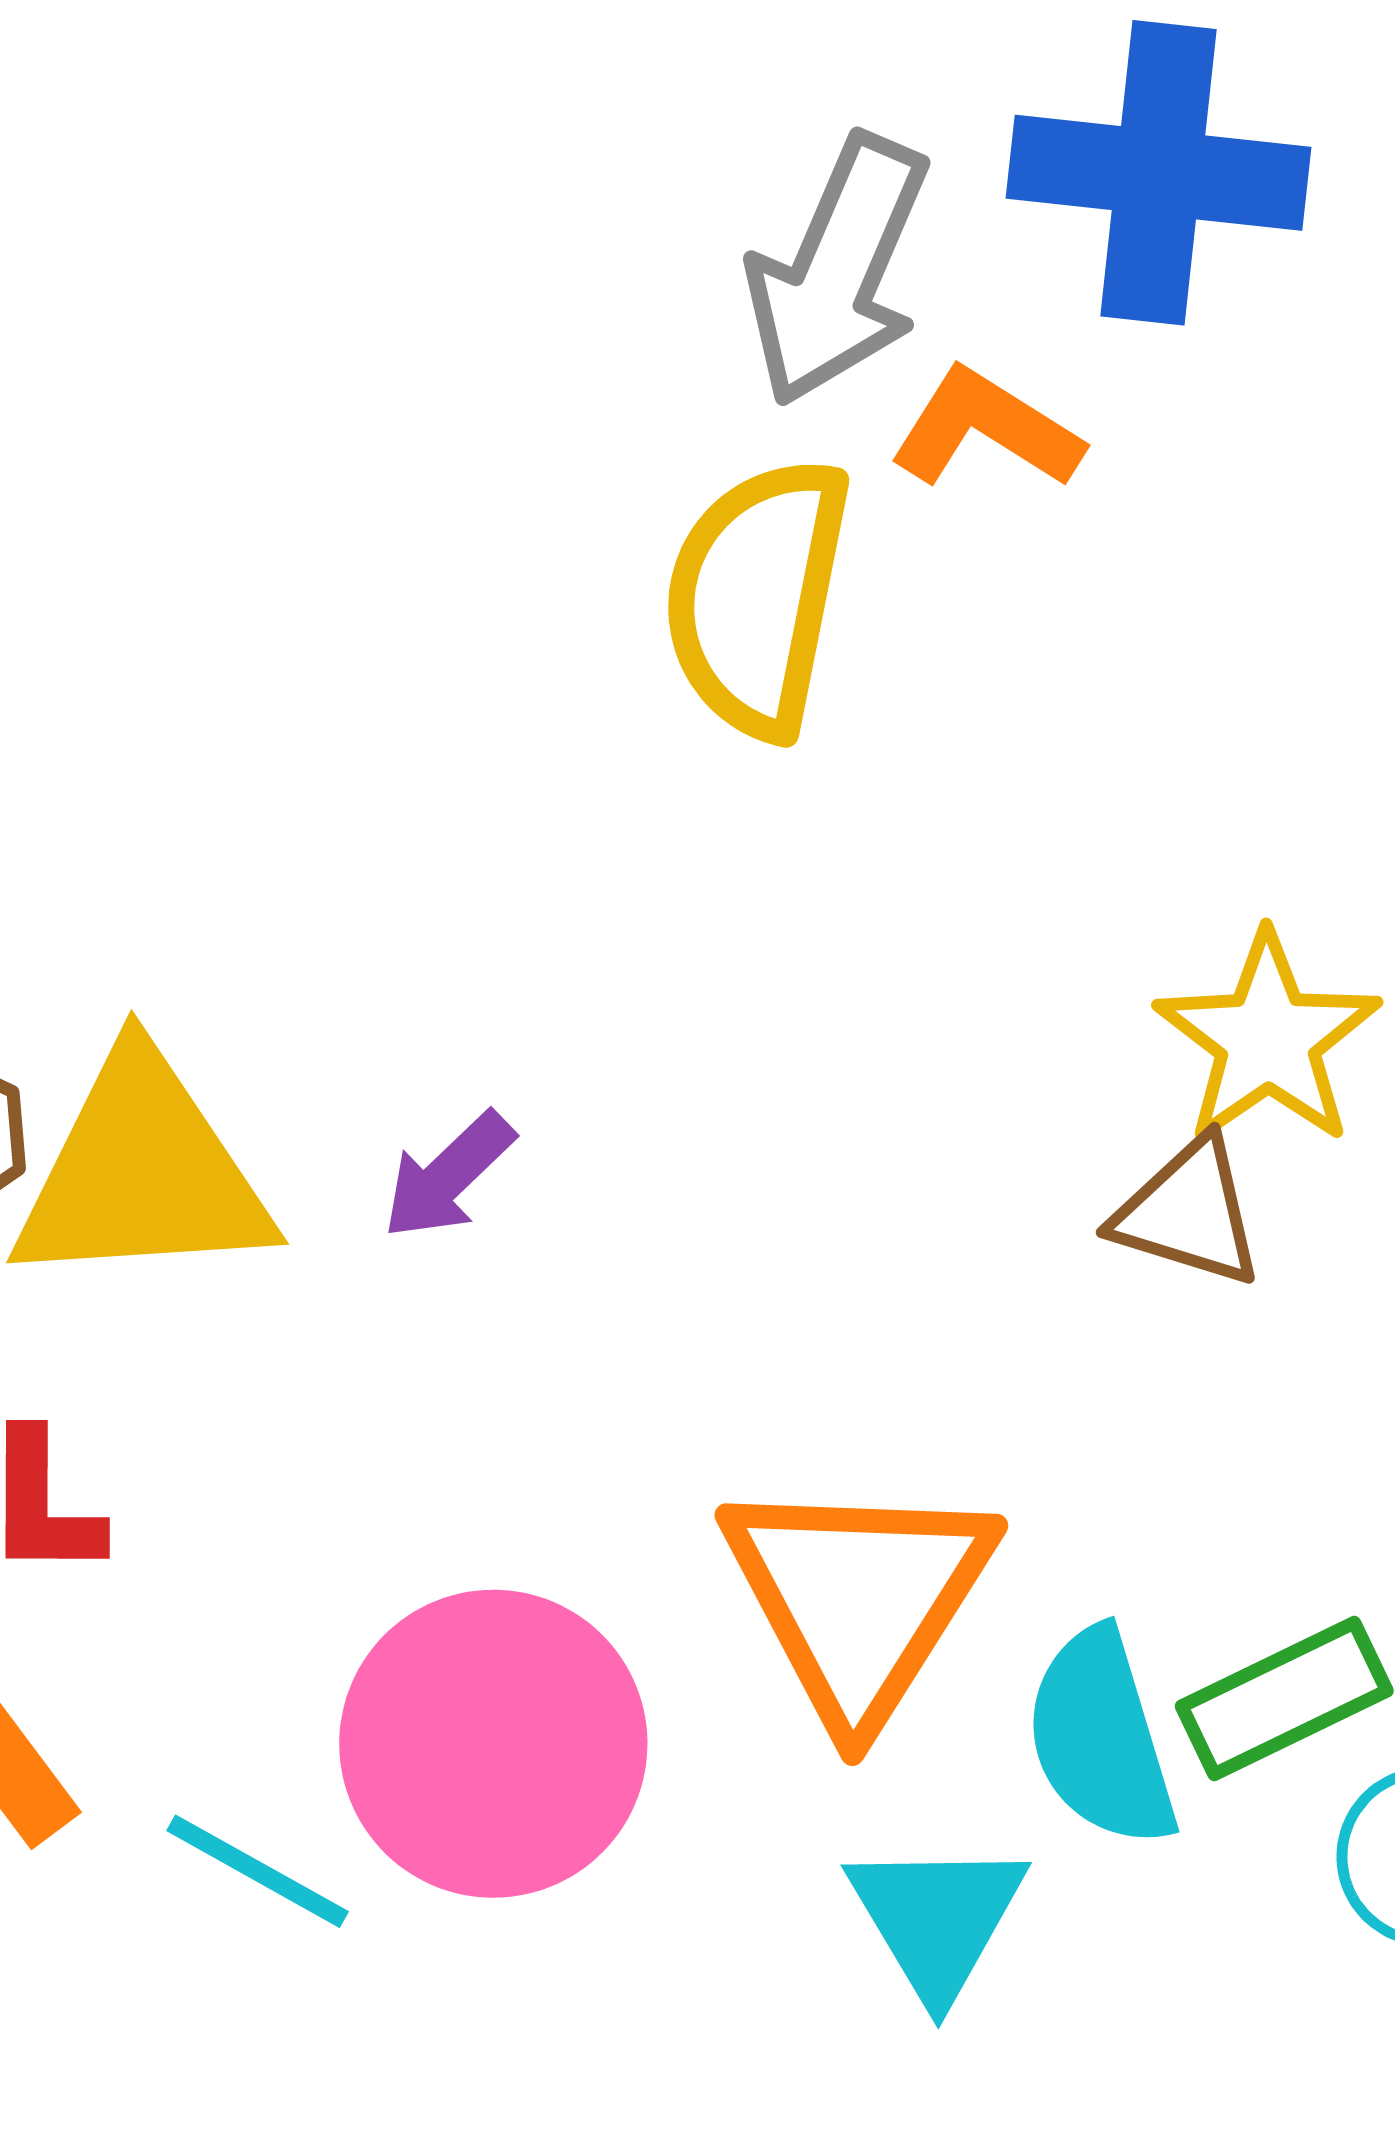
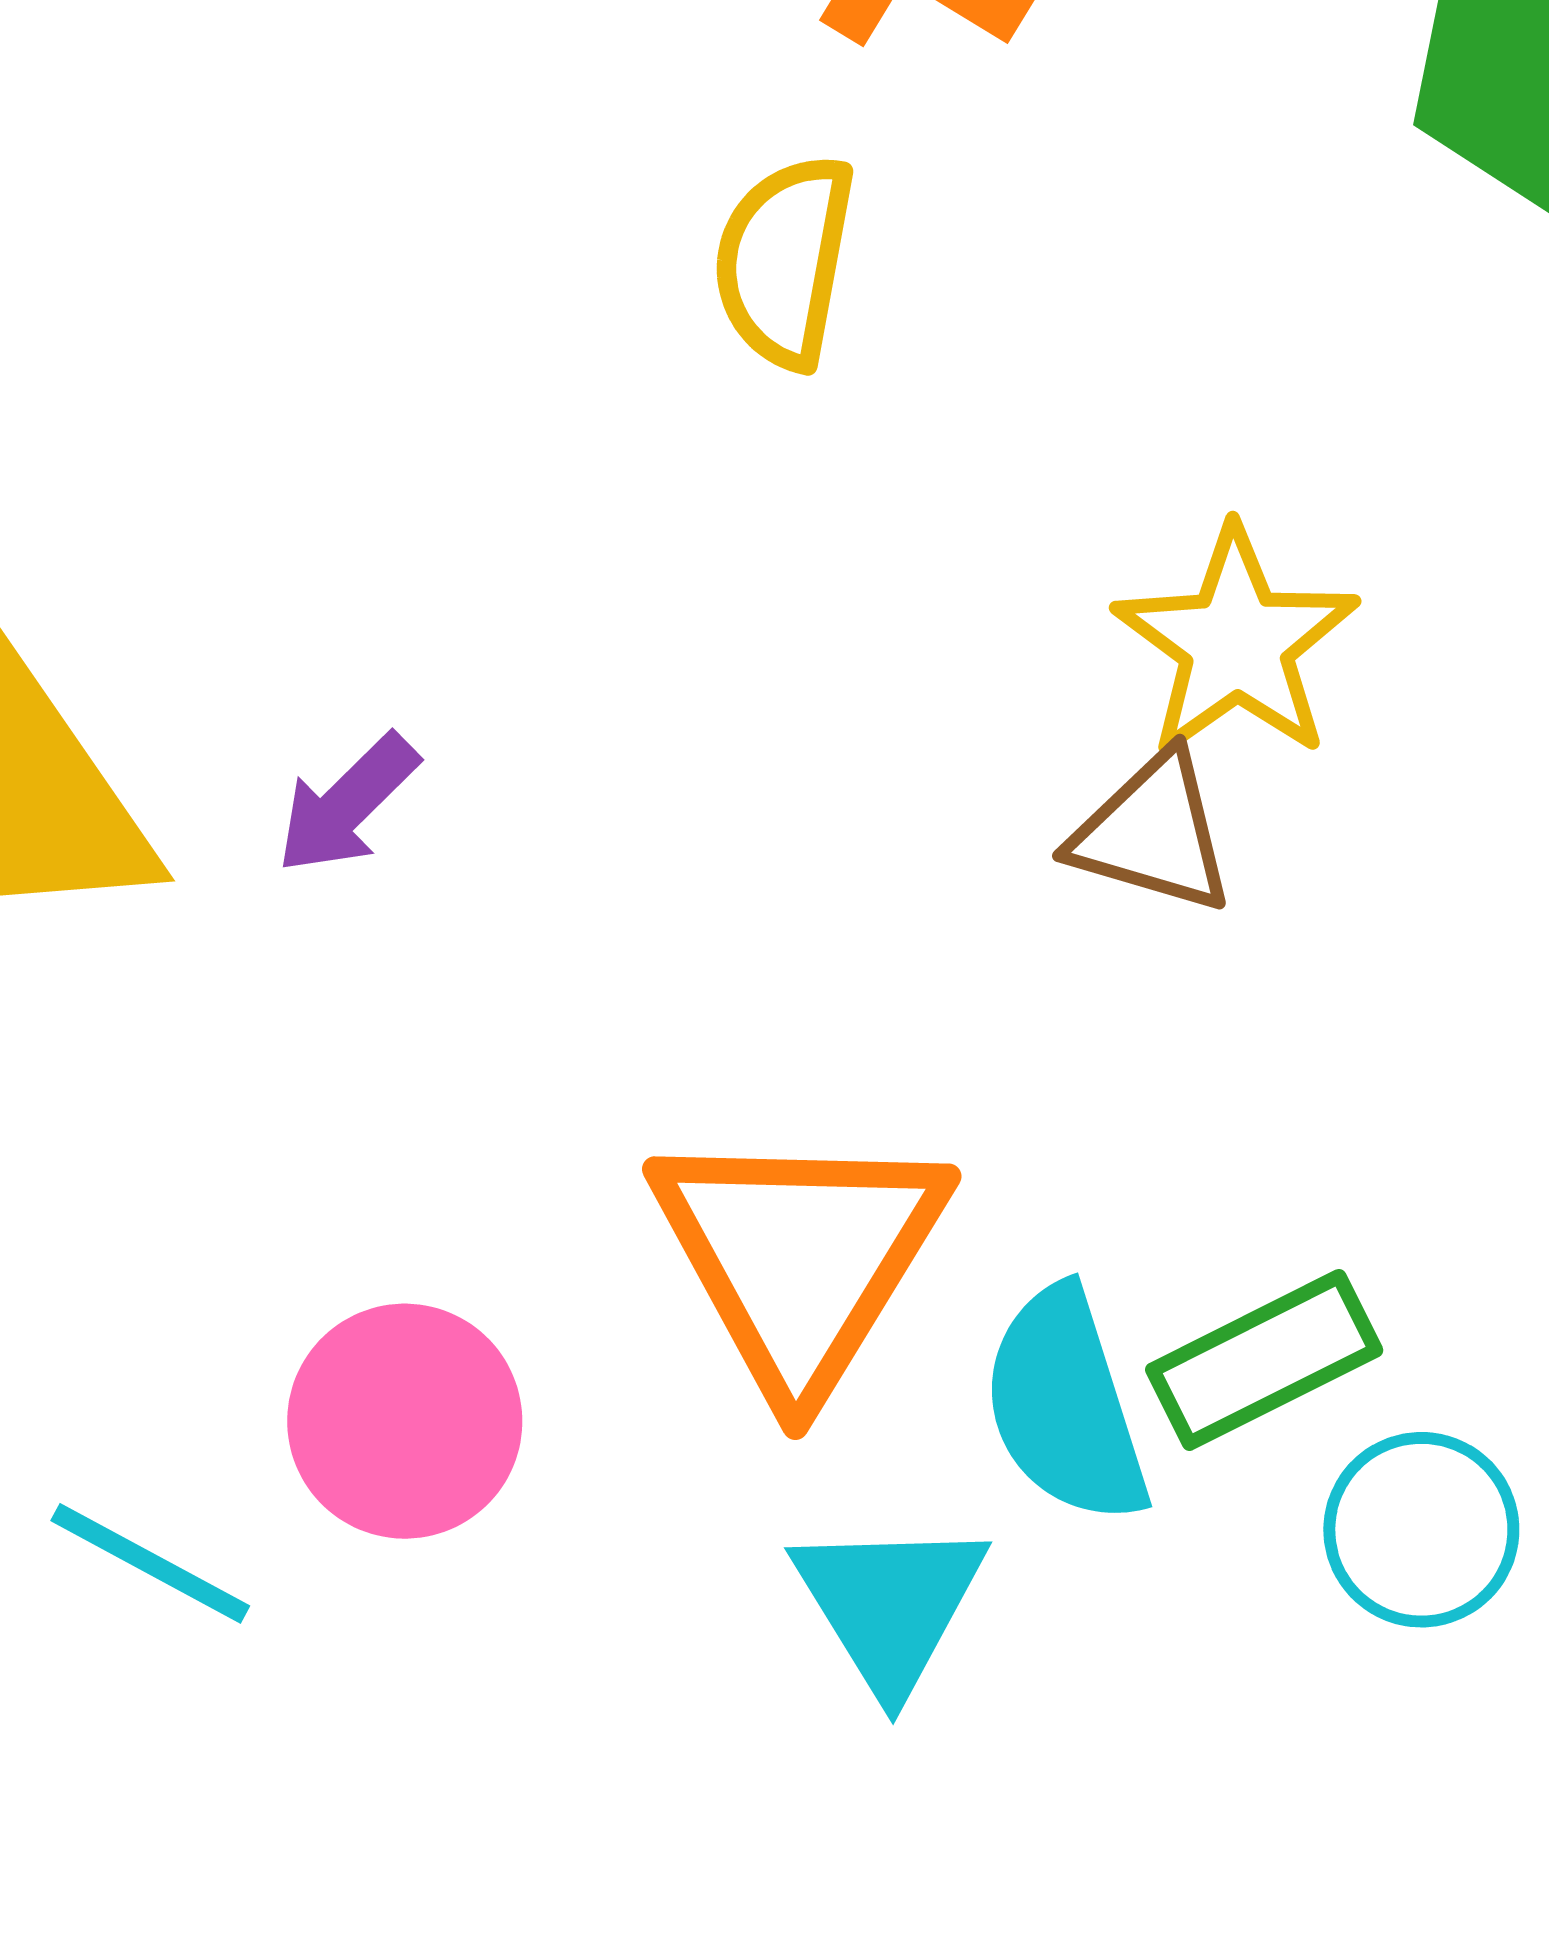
yellow semicircle: (757, 597) -> (784, 261), moved, size x0.7
pink circle: (493, 1744) -> (405, 1421), size x0.7

